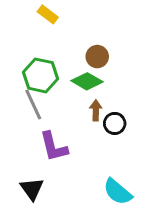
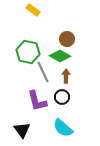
gray line: (33, 105) -> (43, 72), moved
black circle: (115, 123) -> (62, 97), moved
cyan semicircle: (118, 192) -> (63, 128), moved

